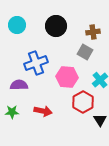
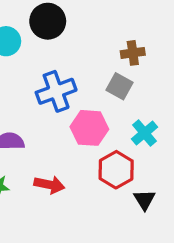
black circle: (56, 26) -> (48, 21), moved
blue cross: (36, 63) -> (56, 91), moved

